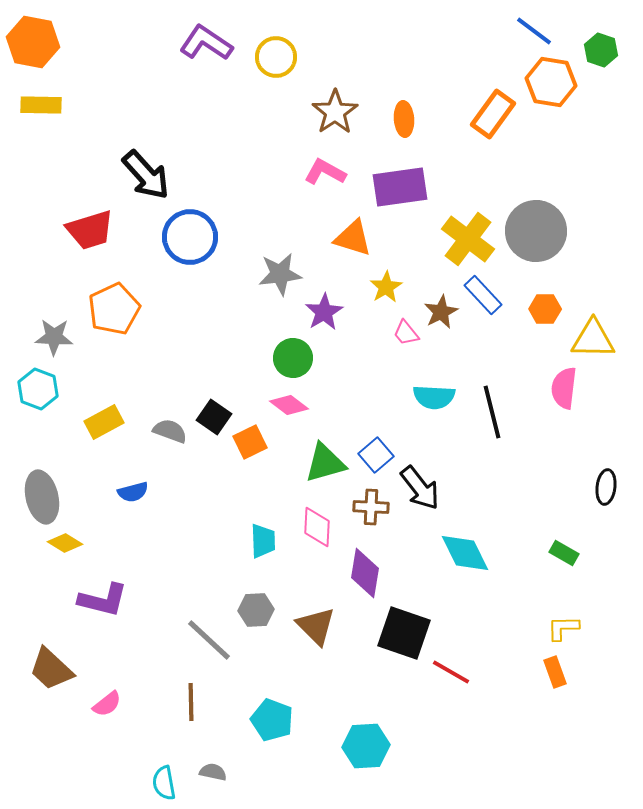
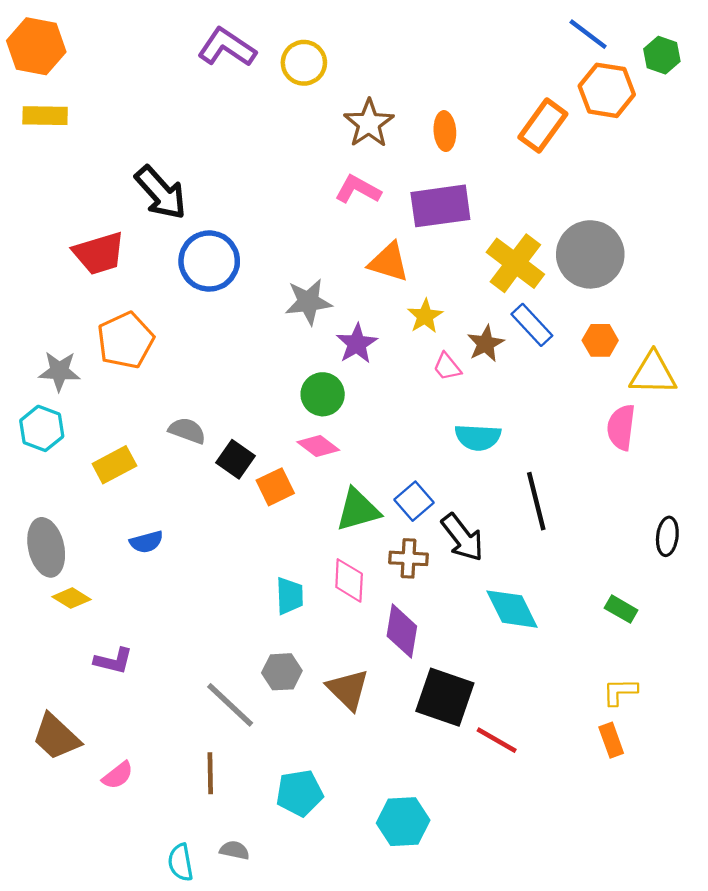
black line: (492, 412) -> (536, 501), moved
gray semicircle: (170, 431) -> (187, 431), moved
purple L-shape: (103, 600) -> (113, 661), size x0.7
cyan pentagon: (272, 720) -> (299, 793), turned -30

